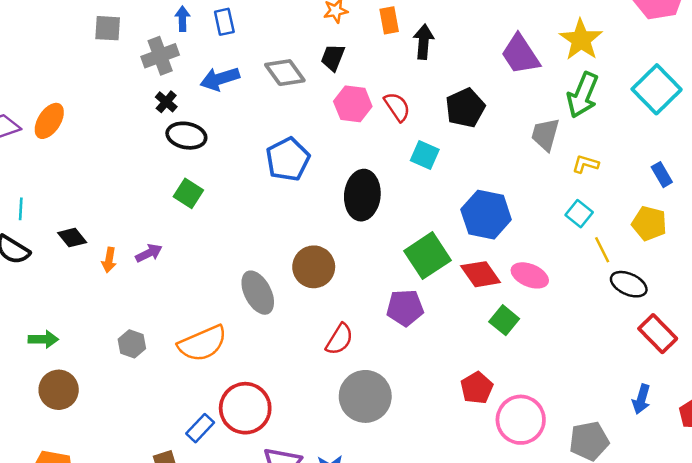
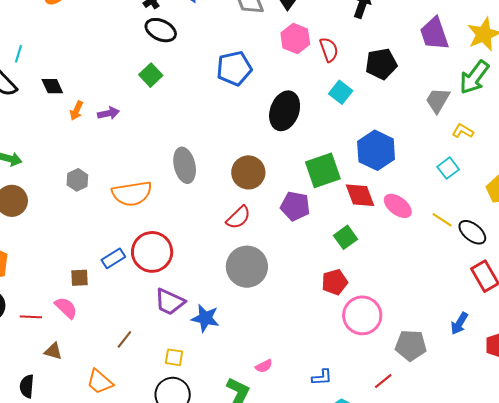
yellow line: (602, 250) -> (442, 220), moved, turned -45
brown circle: (314, 267) -> (248, 172), moved
green square: (504, 320) -> (346, 237), moved

